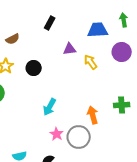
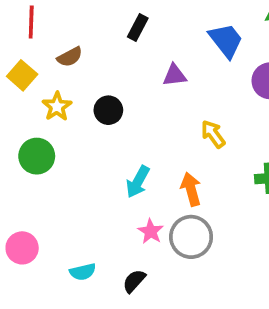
blue trapezoid: (98, 30) -> (226, 40), turned 55
yellow arrow: (91, 62) -> (213, 134), moved
orange arrow: (93, 115) -> (191, 189), moved

